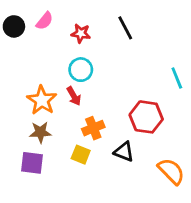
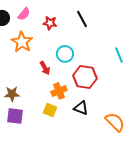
cyan circle: (81, 70) -> (65, 54), moved
orange star: (42, 100) -> (22, 42), moved
red hexagon: (146, 117) -> (85, 77), moved
brown star: (40, 132) -> (12, 94), moved

